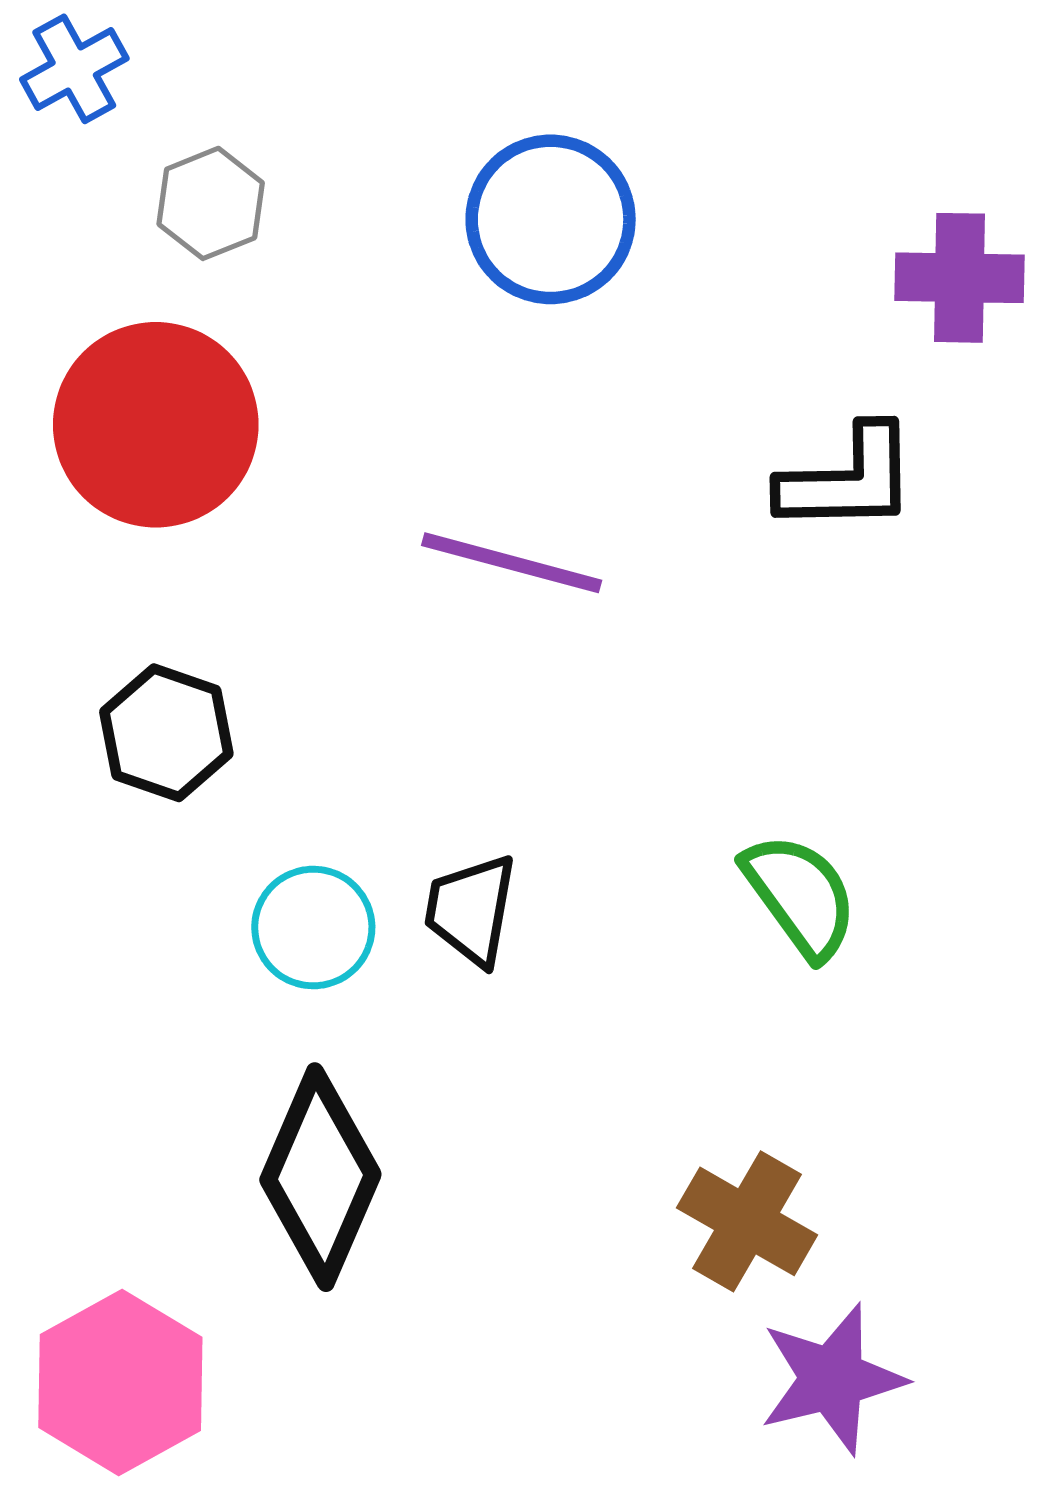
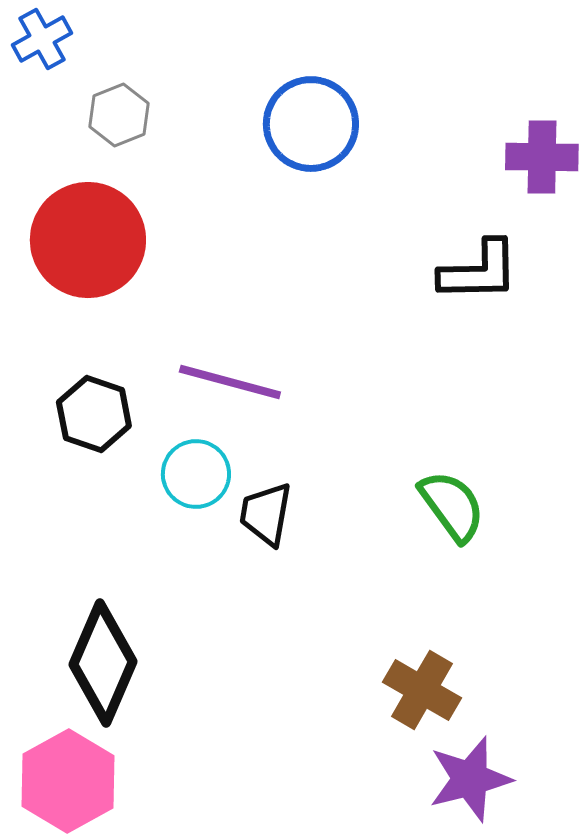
purple line: (512, 563) -> (230, 382), moved
cyan circle: (313, 927) -> (196, 474), moved
black diamond: (320, 1177) -> (103, 663), moved

